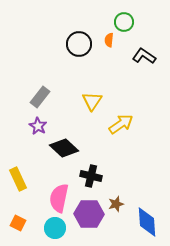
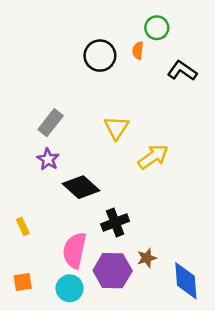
black cross: (91, 176) -> (115, 223), turned -35
yellow rectangle: (18, 179) -> (23, 226), size x0.6
orange square: (18, 223) -> (23, 282), turned -35

